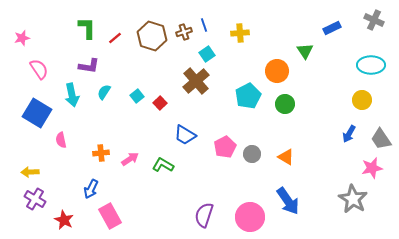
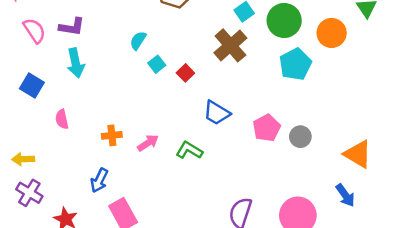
purple L-shape: (89, 66) -> (72, 27), moved
cyan semicircle: (104, 92) -> (138, 40), moved
green circle: (285, 104) -> (284, 20), moved, size x1.4
blue square: (37, 113) -> (32, 85), size x0.7
orange triangle: (286, 157) -> (358, 154), moved, size x1.4
blue arrow: (288, 201) -> (345, 195), size x0.7

